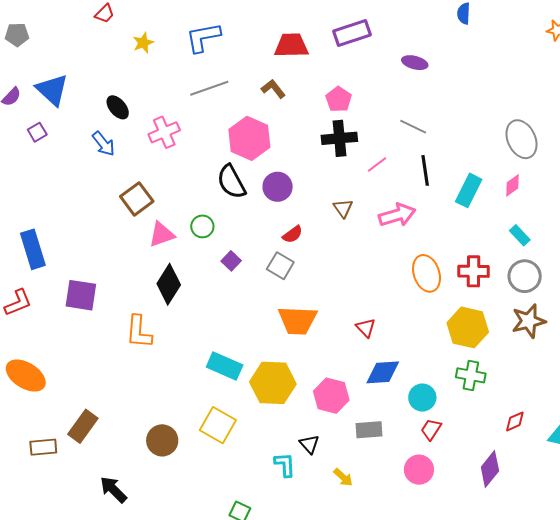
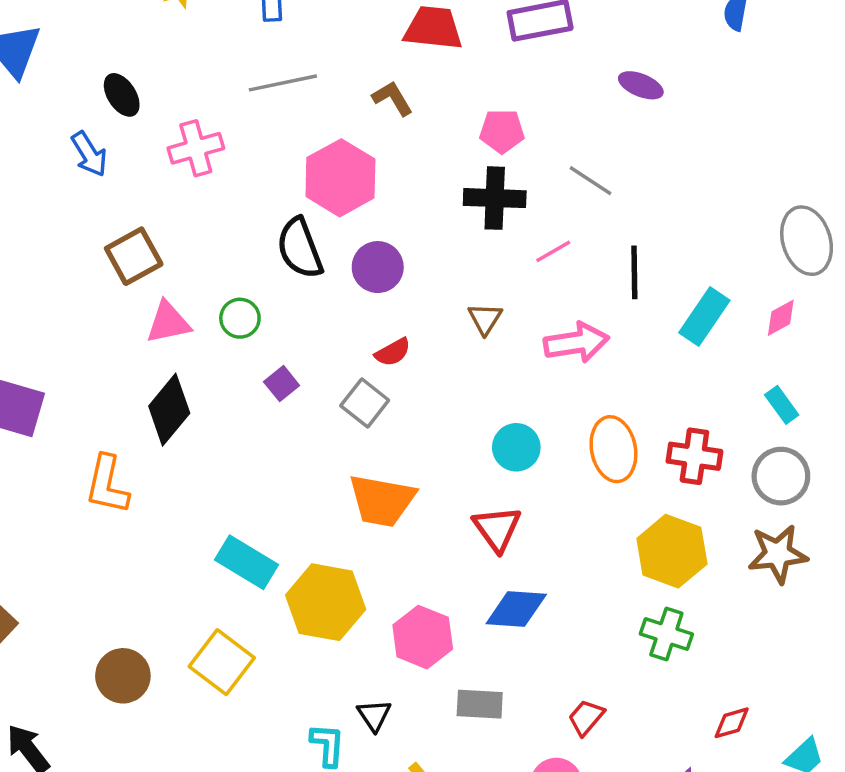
pink pentagon: (339, 99) -> (502, 131), turned 30
gray line: (413, 127) -> (590, 181), moved
red triangle: (366, 328) -> (497, 529), size x1.4
cyan circle: (422, 398) -> (516, 447), moved

